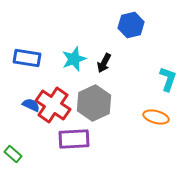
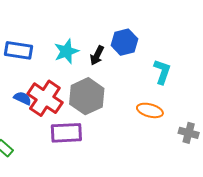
blue hexagon: (131, 25) -> (124, 42), moved

